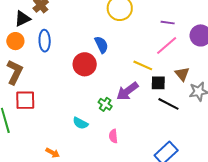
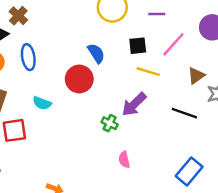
purple line: (168, 23) -> (157, 14), moved
brown triangle: (182, 74) -> (196, 76), turned 42
black square: (158, 83) -> (138, 46), moved
cyan semicircle: (80, 123) -> (42, 103), moved

